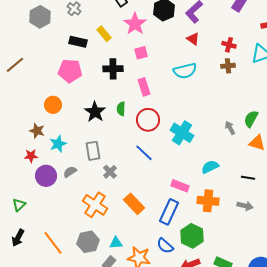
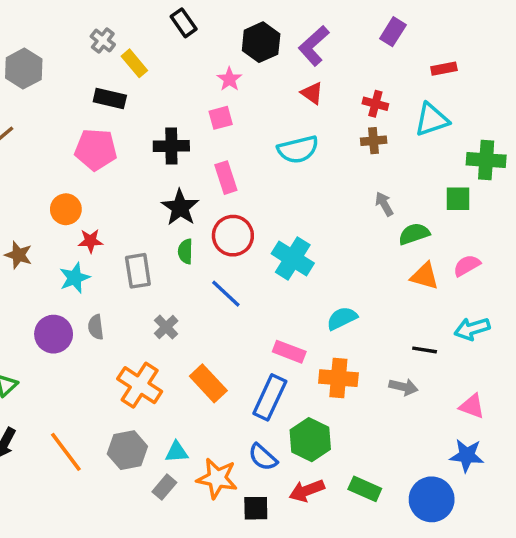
gray hexagon: (40, 17) -> (24, 69), moved
pink star: (135, 24) -> (229, 79), moved, size x0.6
yellow rectangle: (104, 34) -> (134, 63), moved
green semicircle: (121, 109) -> (185, 251), moved
black star: (95, 112) -> (180, 207), moved
green semicircle: (251, 119) -> (414, 234), turned 42
gray arrow: (230, 128) -> (384, 204), moved
brown star: (37, 131) -> (18, 255), moved
gray rectangle: (93, 151) -> (138, 271), moved
red star: (31, 156) -> (90, 241), moved
gray semicircle: (70, 172) -> (96, 327), turned -64
black line: (248, 178) -> (425, 350), moved

